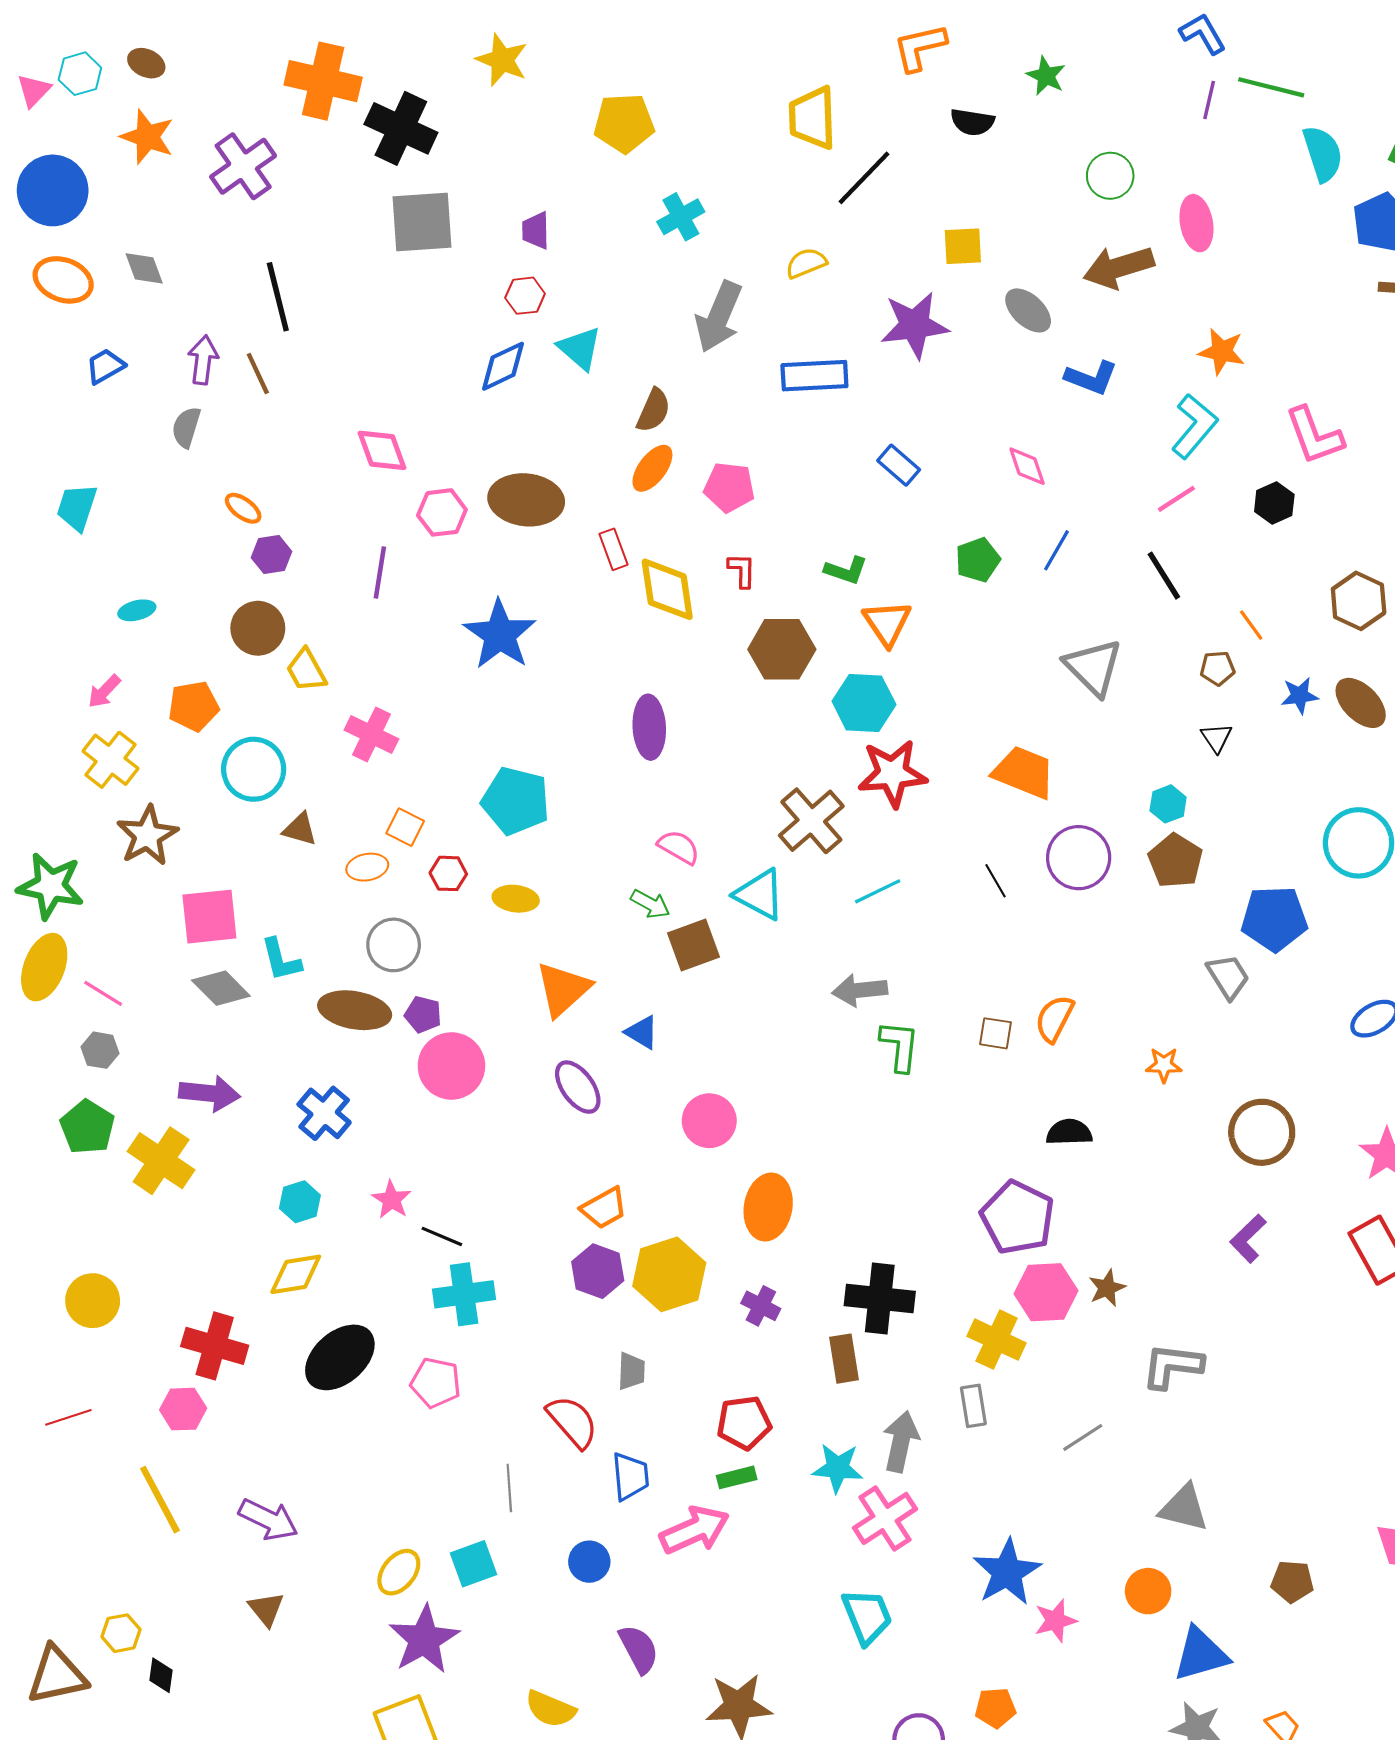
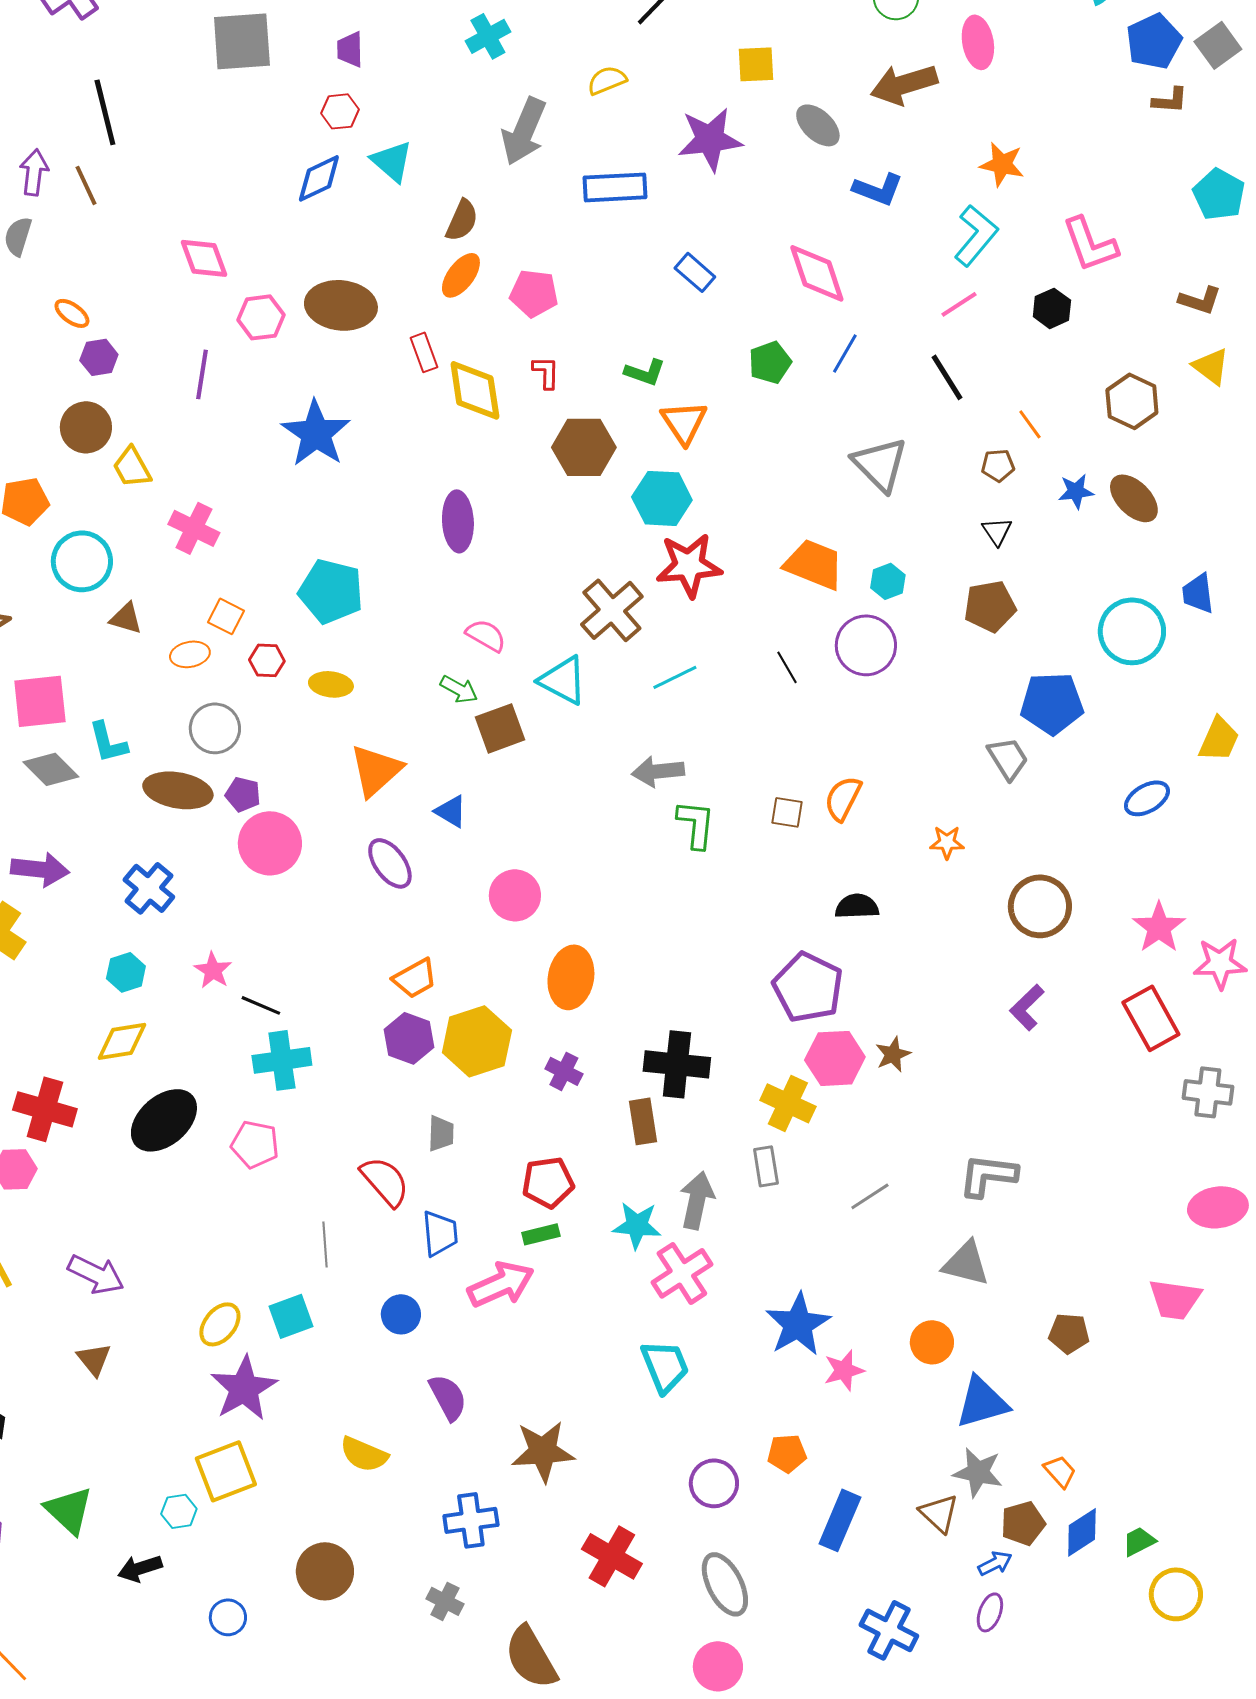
pink diamond: (1027, 466) -> (817, 273), size x1.6
cyan hexagon: (1168, 804) -> (888, 581), moved
brown pentagon: (1175, 861) -> (990, 606), moved, turned 30
gray L-shape: (1172, 1366) -> (988, 1175), moved

